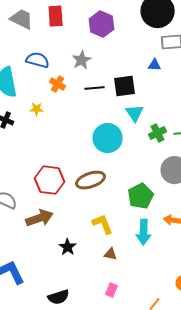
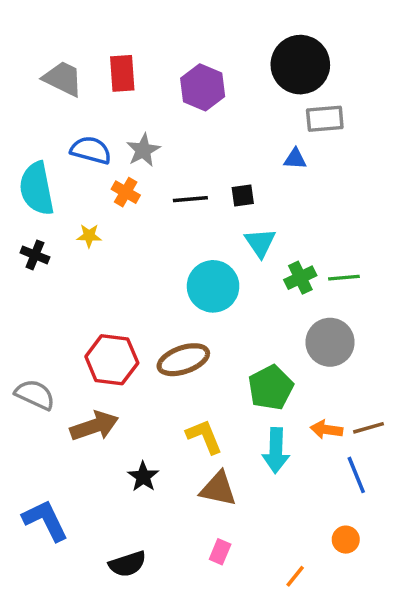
gray star: (82, 60) -> (143, 150), moved
black square: (125, 86) -> (243, 196), size x0.6
brown triangle: (111, 254) -> (218, 489), size x1.6

